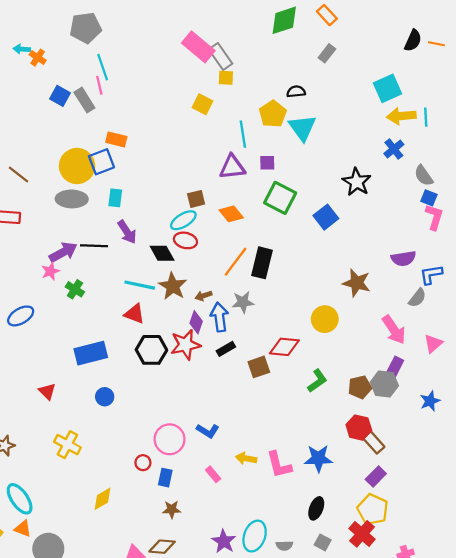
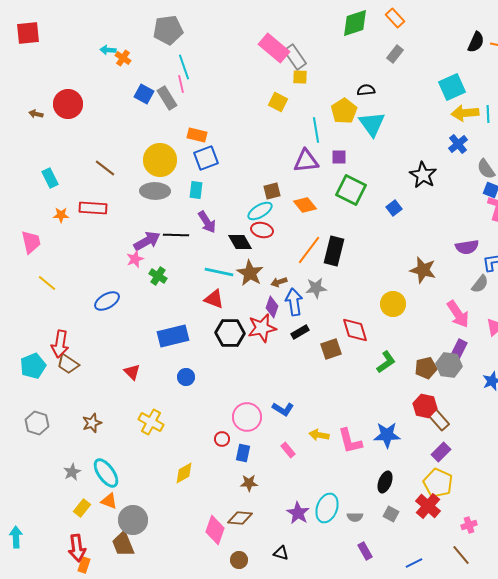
blue square: (101, 162) -> (206, 158), moved
blue square: (326, 217) -> (394, 208), size x0.7
red diamond: (284, 347) -> (355, 330), turned 68

